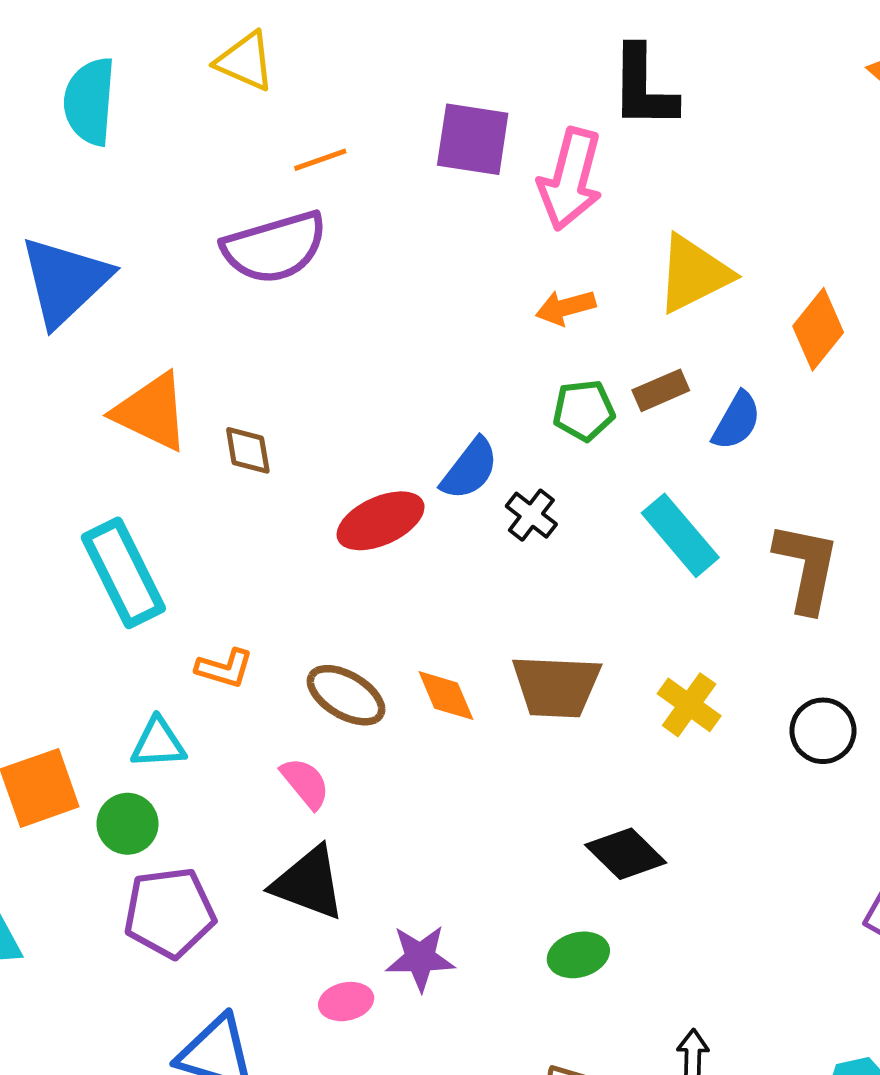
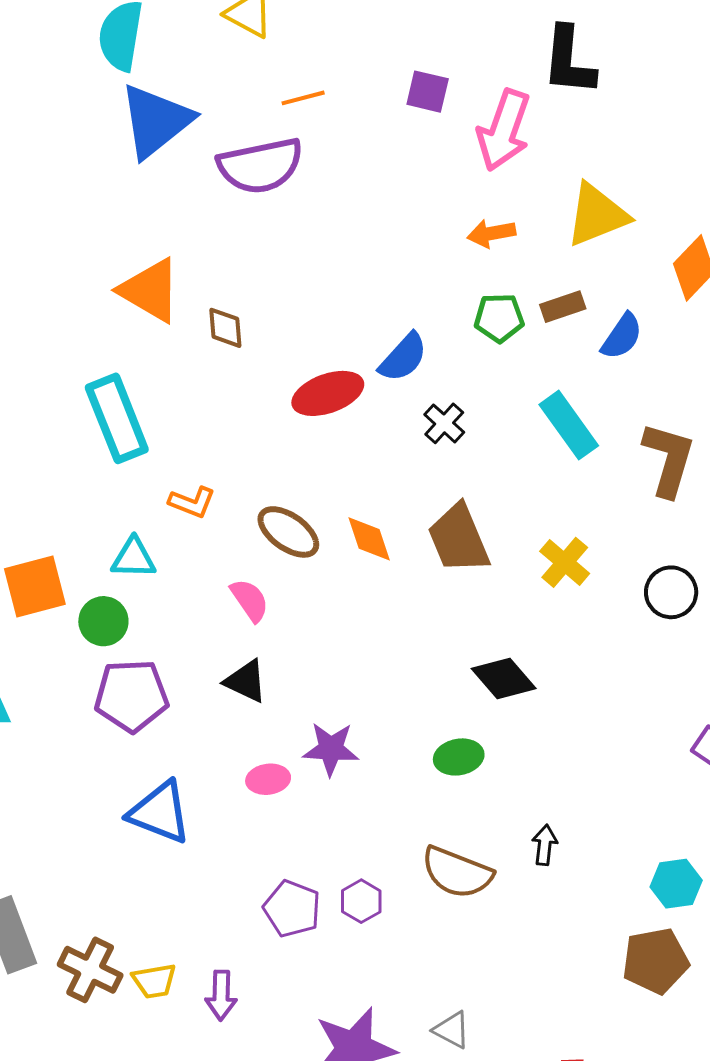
purple square: (473, 139) -> (428, 92), size x0.7
blue triangle: (65, 281) -> (156, 121), moved
black cross: (531, 515) -> (444, 423), moved
brown trapezoid: (556, 686) -> (459, 539), turned 60
black triangle: (309, 883) -> (246, 681), size x0.7

